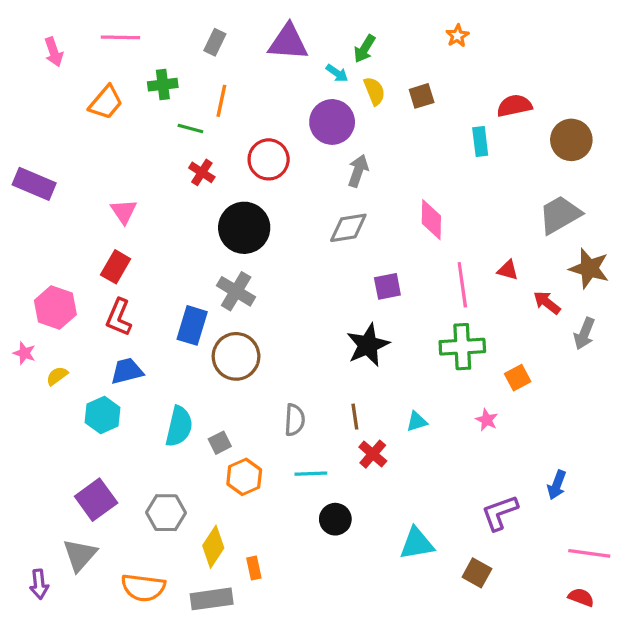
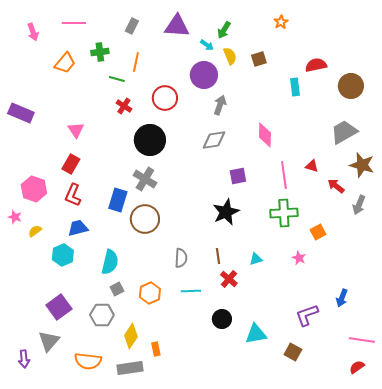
gray square: (220, 443) -> (117, 289), moved
black circle: (335, 519) -> (222, 319), moved
red semicircle: (581, 597) -> (357, 367), turned -56

